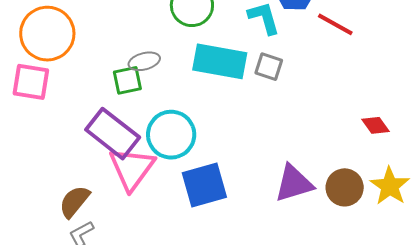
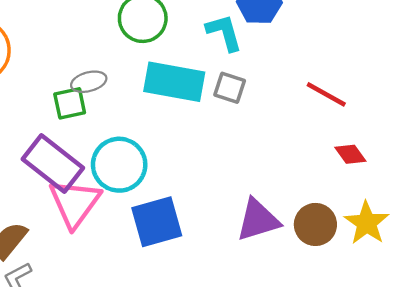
red line: (335, 24) -> (326, 94), moved

